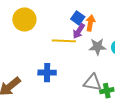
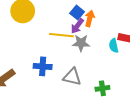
gray star: (97, 47) -> (81, 43), moved
gray triangle: (92, 82) -> (72, 77), moved

